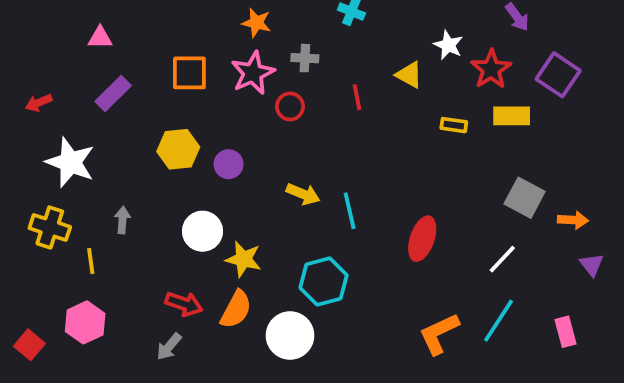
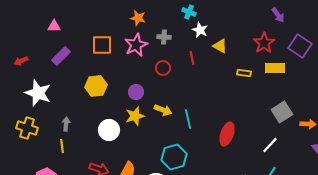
white star: (448, 45) -> (200, 30), moved
red circle: (290, 106) -> (163, 68), moved
purple circle: (229, 164) -> (136, 92), moved
gray square: (525, 198) -> (282, 112), turned 30
yellow star: (243, 259) -> (135, 116), moved, turned -30
yellow line: (91, 261) -> (62, 146), moved

